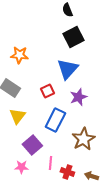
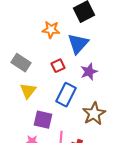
orange star: (19, 55) -> (51, 30), moved
purple square: (32, 145) -> (43, 120), turned -36

